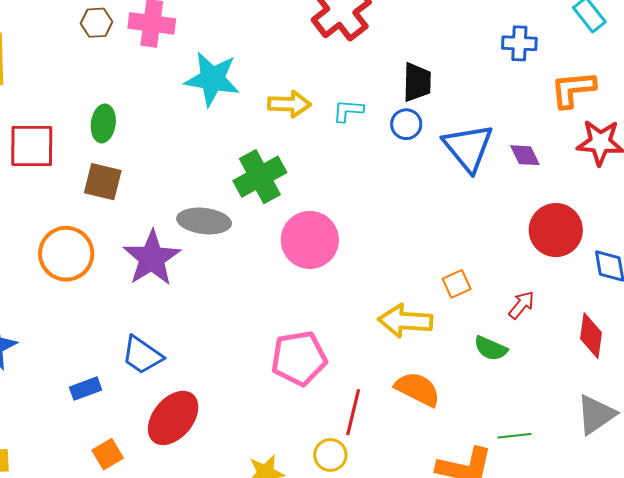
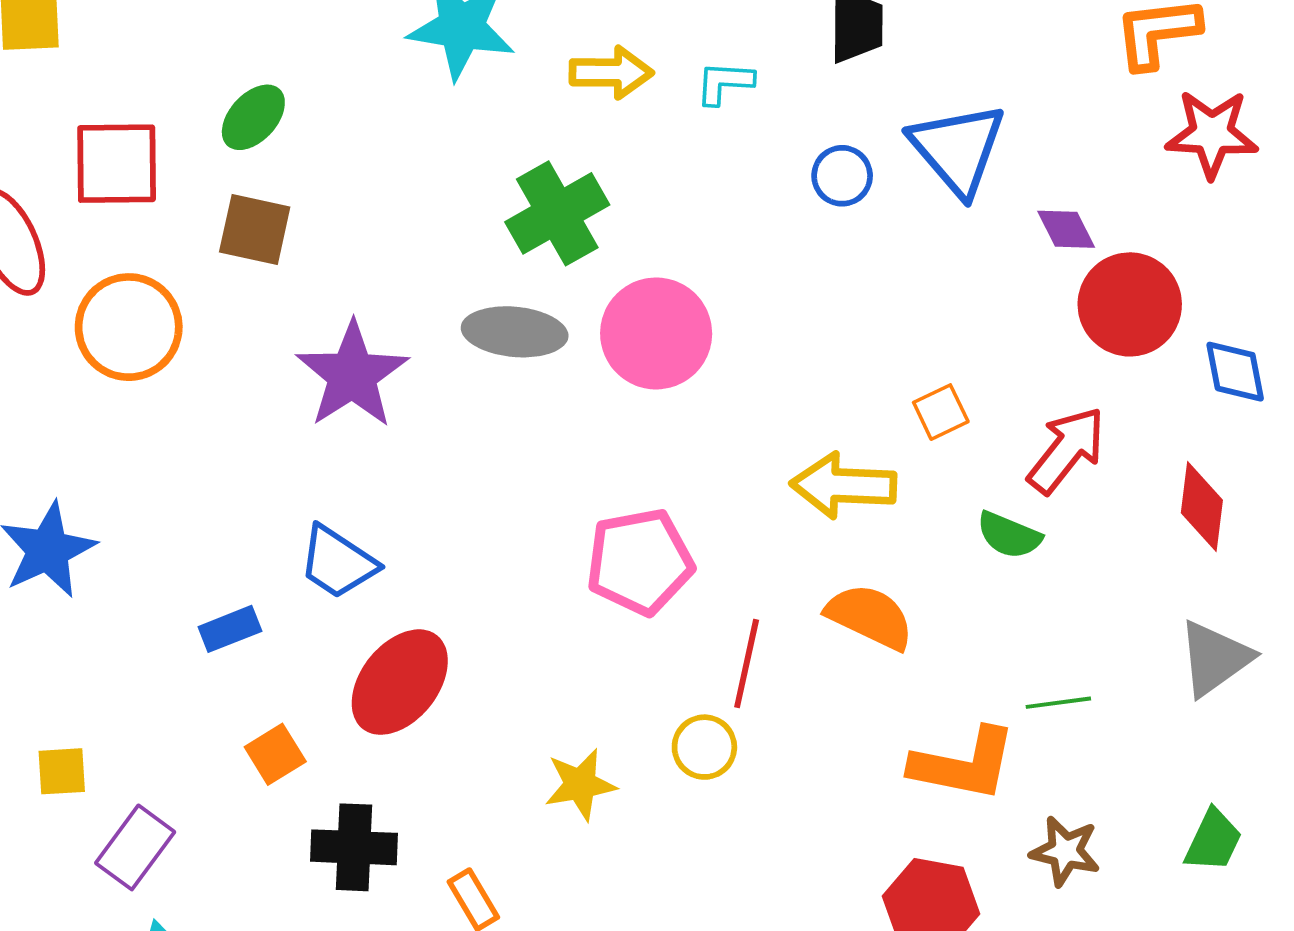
green ellipse: (103, 123) -> (253, 117), turned 36
blue circle: (406, 124) -> (842, 176), moved
purple diamond: (525, 155) -> (1066, 229), moved
gray ellipse: (204, 221) -> (515, 332), moved
orange circle: (66, 254) -> (129, 327), moved
red arrow: (521, 305) -> (1067, 450), size x1.6

